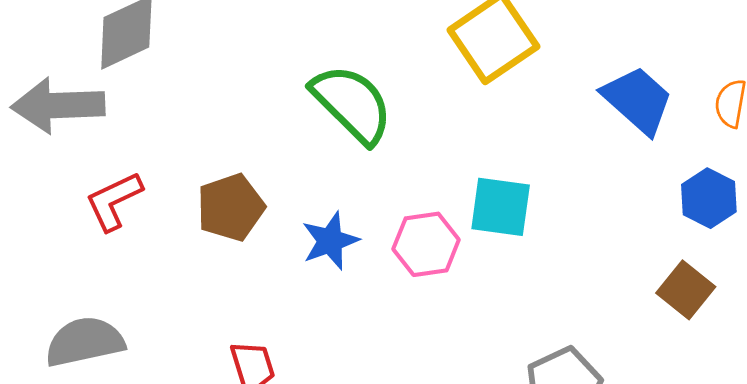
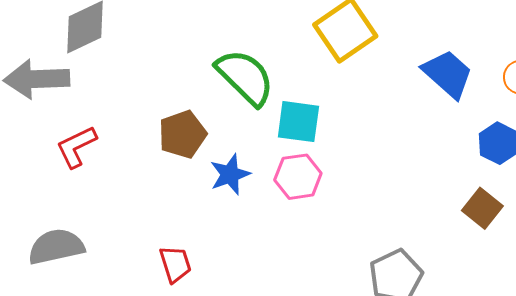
brown pentagon: (231, 207) -> (182, 134), moved
cyan square: (501, 207) -> (298, 122), moved

